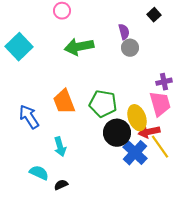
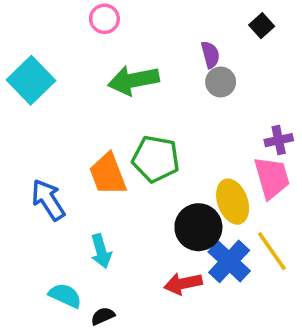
green pentagon: (103, 104) -> (156, 159), moved
red arrow: (149, 132) -> (183, 284), moved

